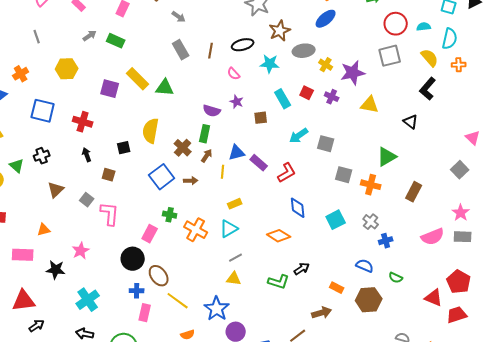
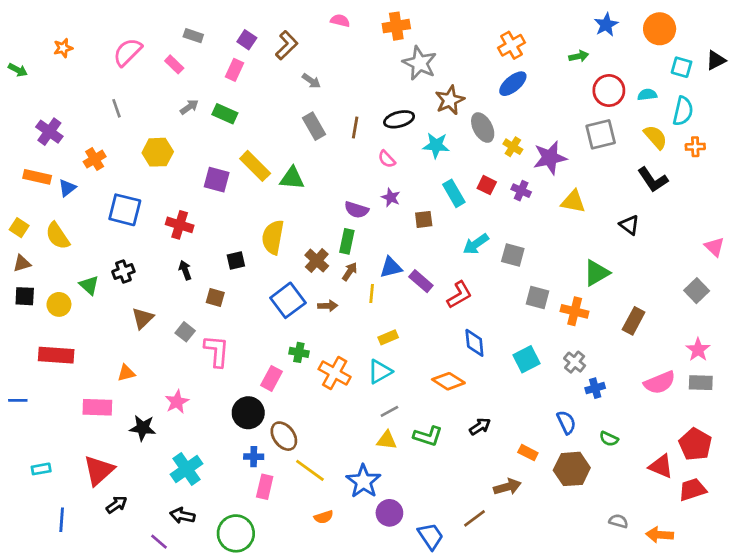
gray ellipse: (304, 51) -> (483, 128), turned 70
black L-shape: (428, 89) -> (653, 180), turned -75
blue semicircle: (365, 266) -> (566, 422), turned 42
green L-shape: (279, 282) -> (428, 436), moved
red triangle: (24, 301) -> (99, 470), turned -35

